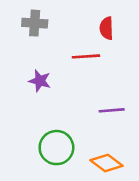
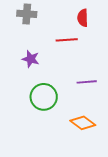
green circle: (56, 148) -> (44, 97), moved

